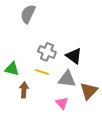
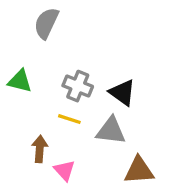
green triangle: (12, 69) -> (20, 81), moved
brown triangle: (89, 91) -> (139, 170), moved, turned 42
pink triangle: (62, 103) -> (65, 170), moved

